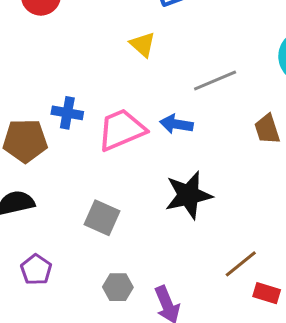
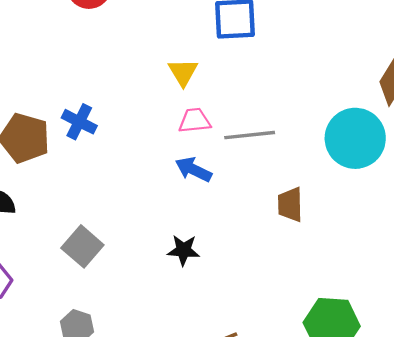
pink trapezoid: (122, 130) -> (195, 121), moved, size x0.6
black star: (188, 195) -> (183, 250), size x0.6

